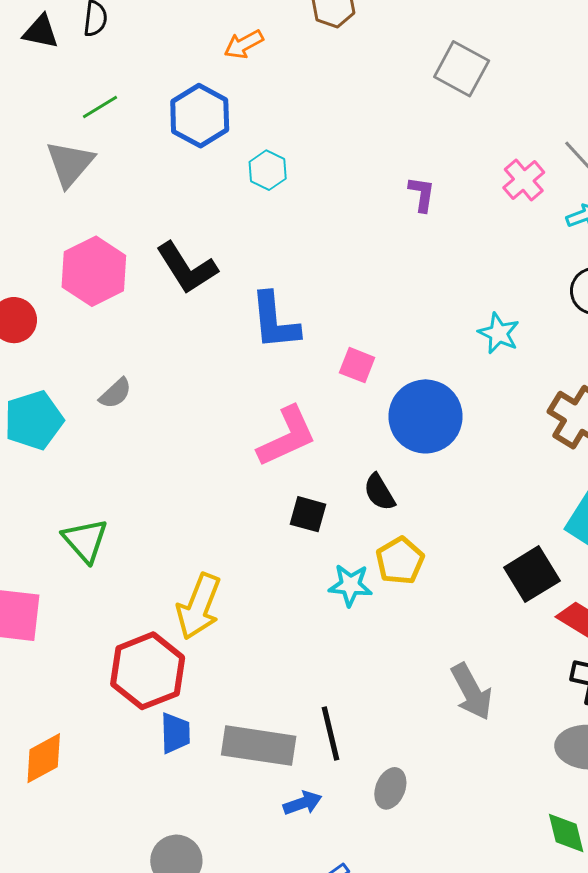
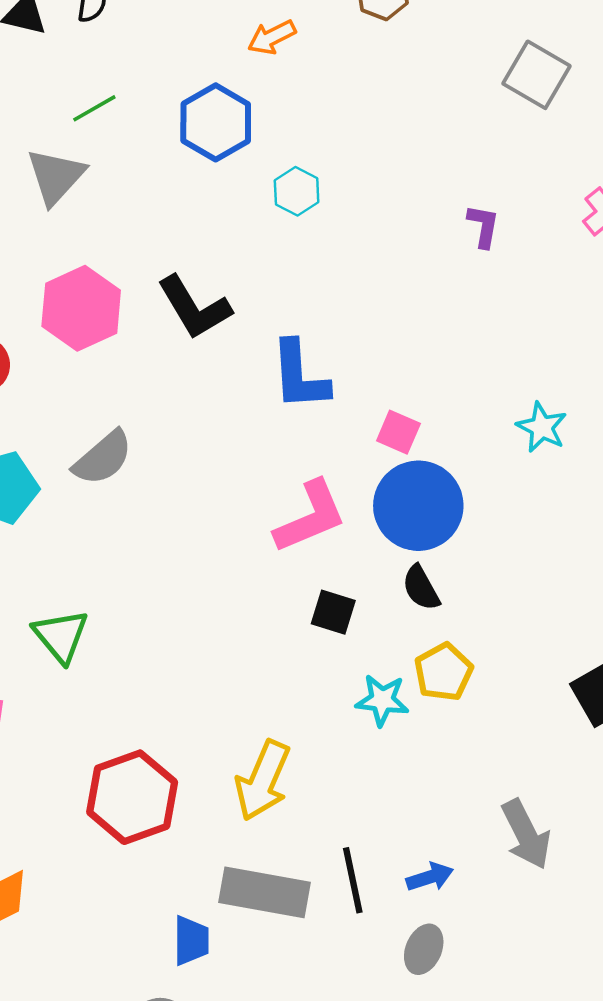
cyan star: (499, 333) -> (542, 427), moved
gray semicircle: (115, 393) -> (103, 458), size x1.5
blue circle: (425, 416) -> (418, 506), moved
yellow arrow: (199, 607) -> (263, 781), moved
blue trapezoid: (175, 733) -> (191, 940), moved
blue arrow: (303, 803) -> (430, 877), moved

